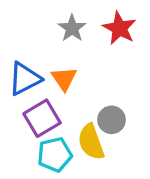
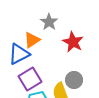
red star: (119, 28) -> (73, 42), moved
orange triangle: (64, 79) -> (32, 40), moved, turned 30

